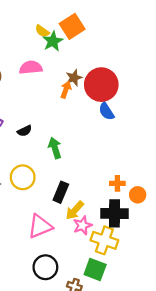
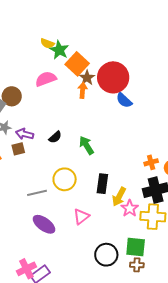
orange square: (72, 26) -> (77, 64), moved
pink triangle: (40, 226) -> (81, 217), moved, size x0.7
green square: (95, 270) -> (136, 247), moved

